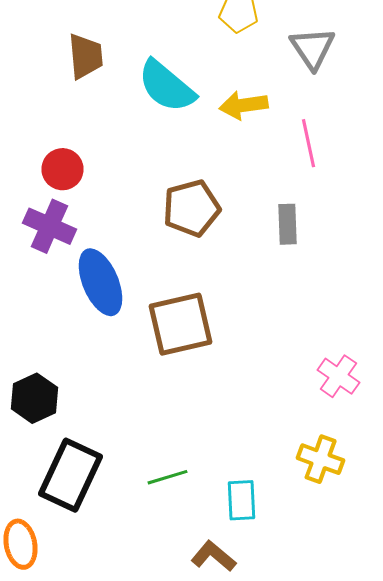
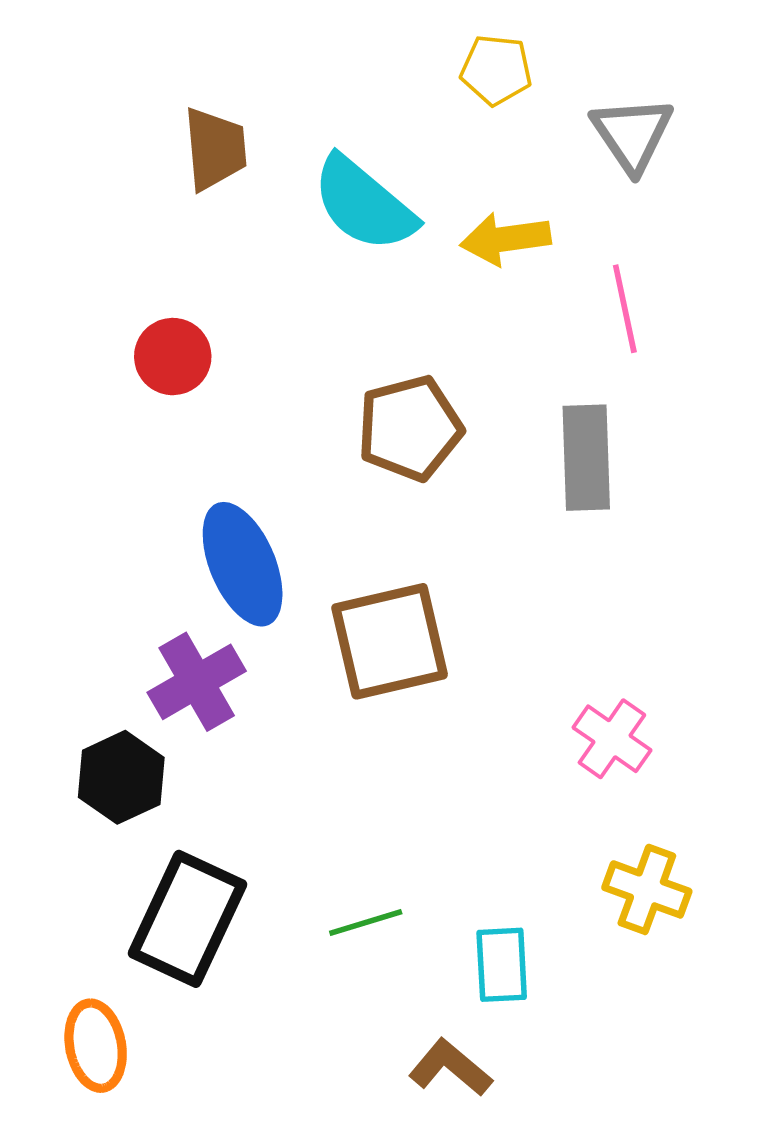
gray rectangle: (288, 224) -> (586, 458), size x1.4
purple cross: (50, 226) -> (197, 682), moved, turned 36
pink cross: (338, 376) -> (612, 739), moved

